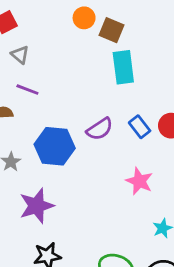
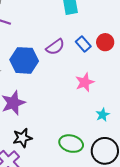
pink star: (139, 181) -> (85, 82), turned 30

